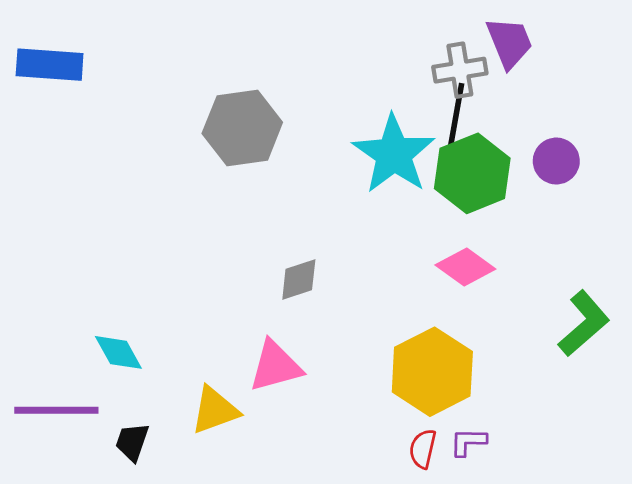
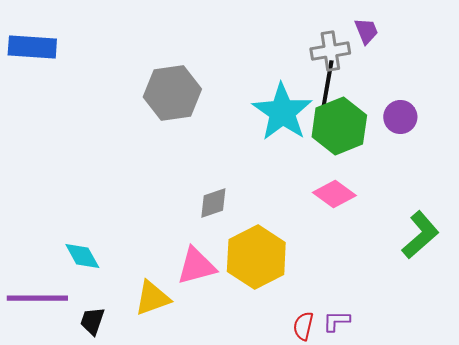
purple trapezoid: (509, 43) -> (366, 31), size x0.7
yellow hexagon: (432, 372) -> (256, 257), moved

